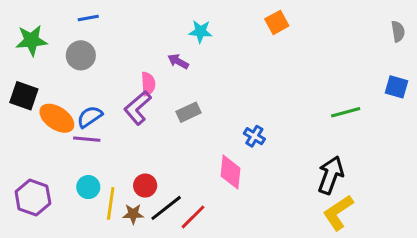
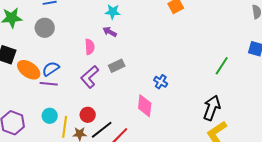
cyan star: (200, 31) -> (113, 12), moved
purple L-shape: (138, 108) -> (90, 77), moved
green line: (346, 112) -> (222, 66), turned -42

